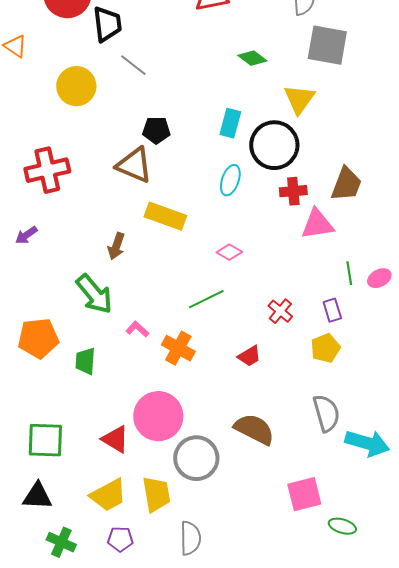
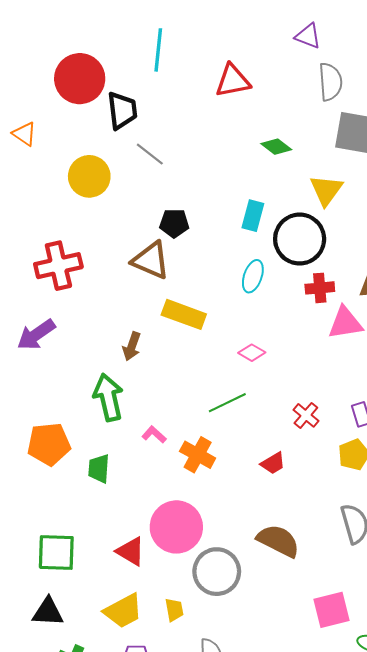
purple arrow: (26, 235) -> (36, 335), size x1.6
green arrow: (94, 294) -> (108, 397), turned -153
yellow trapezoid: (156, 494) -> (174, 610), size x0.6

